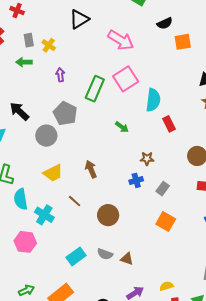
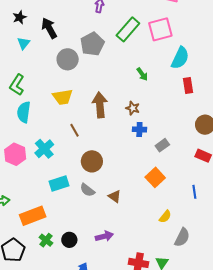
brown star: (147, 159) -> (133, 108), moved
brown arrow: (91, 169) -> (100, 105), size x1.4
cyan cross: (44, 215) -> (44, 149), moved
brown circle: (108, 215) -> (92, 161), moved
brown triangle: (127, 259) -> (115, 196), moved
yellow semicircle: (167, 286) -> (165, 217), moved, turned 128

